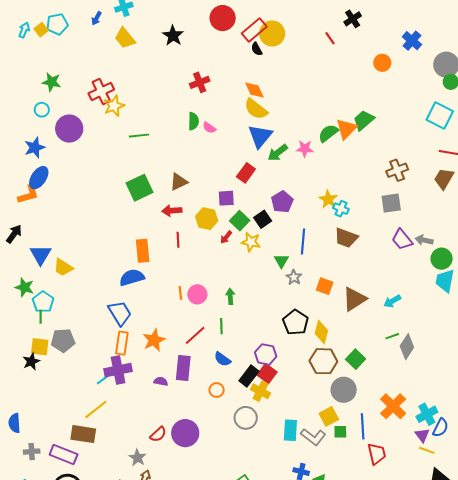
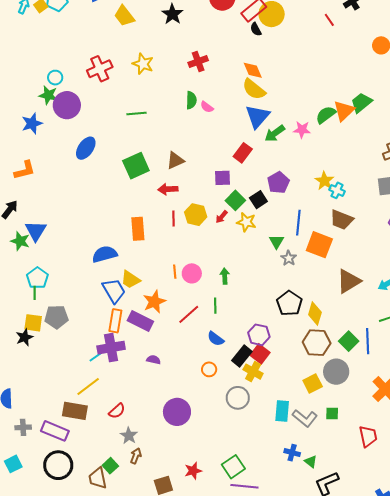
green star: (52, 82) -> (48, 95), moved
yellow star: (114, 106) -> (143, 64), moved, turned -30
cyan circle: (42, 110) -> (55, 78), moved
blue ellipse: (39, 178) -> (86, 148), moved
yellow hexagon: (207, 219) -> (196, 215), moved
yellow trapezoid: (63, 267) -> (130, 279), moved
blue semicircle: (132, 277) -> (105, 254), moved
orange square: (325, 286) -> (319, 245), moved, size x1.5
green star: (24, 287) -> (20, 241), moved
orange star: (154, 340) -> (154, 302), moved
purple rectangle: (183, 368) -> (140, 321), moved, turned -70
yellow square: (329, 416) -> (313, 383), moved
blue line: (363, 426) -> (368, 341), moved
red semicircle: (158, 434) -> (117, 411), moved

